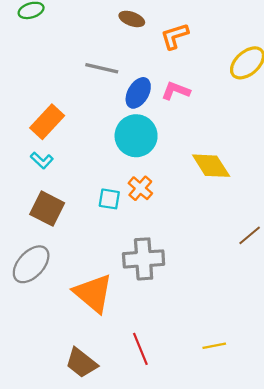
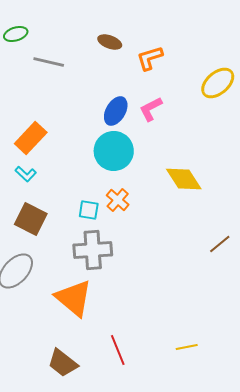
gray line: (102, 68) -> (49, 62), moved
pink L-shape: (176, 91) -> (151, 109), turned -48
gray cross: (144, 259) -> (93, 250), moved

